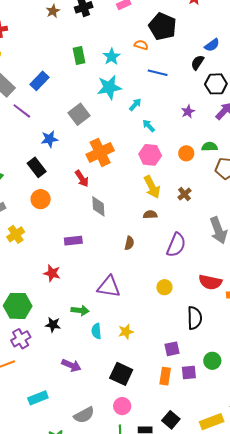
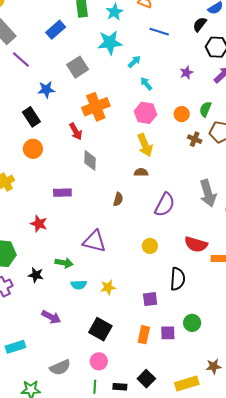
blue rectangle: (39, 81) -> (56, 30), moved
green semicircle: (210, 147) -> (205, 109), turned -70
brown cross: (184, 194) -> (195, 139), moved, turned -32
cyan semicircle: (96, 331) -> (79, 285), turned -91
purple square: (172, 349) -> (150, 299), moved

